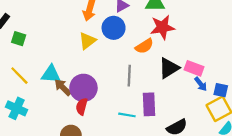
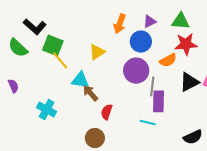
green square: (19, 39) -> (53, 45), size x1.5
yellow triangle: (87, 41) -> (97, 52), moved
yellow line: (19, 76) -> (60, 60), moved
purple circle: (83, 88) -> (136, 71), moved
purple rectangle: (149, 104) -> (158, 101), moved

